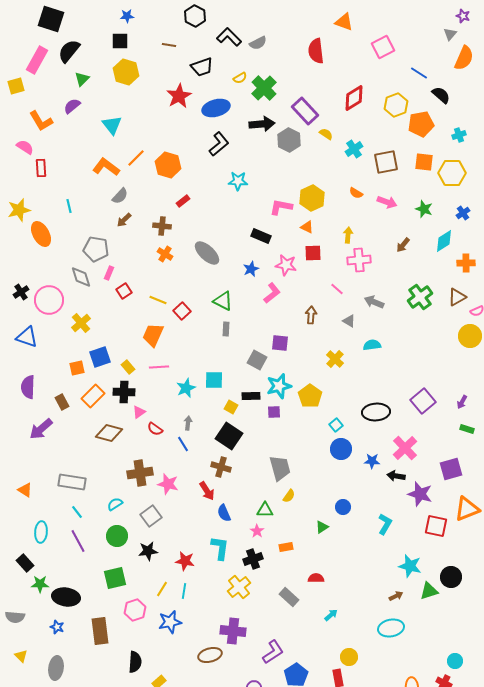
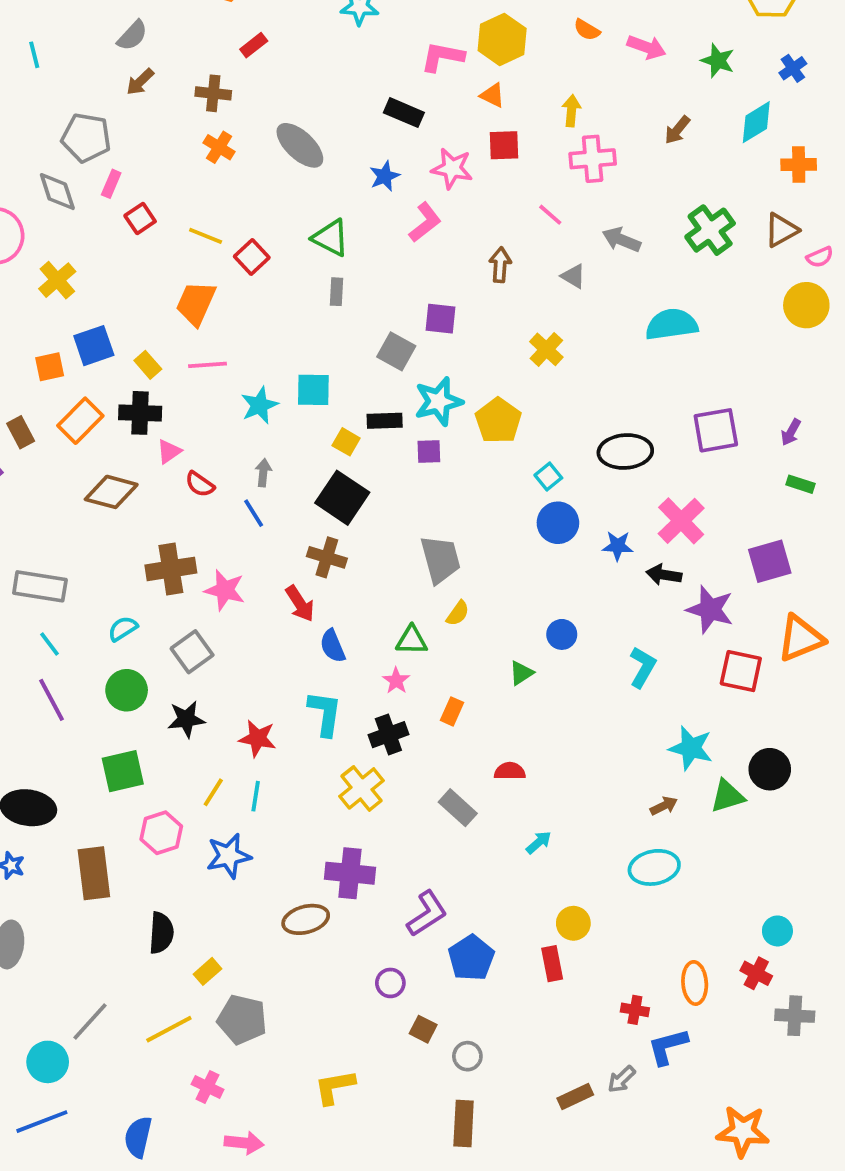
cyan semicircle: (372, 345) -> (672, 324), moved, size x1.5
purple square: (423, 401) -> (716, 430), turned 30
orange rectangle: (286, 547) -> (452, 711), turned -56

